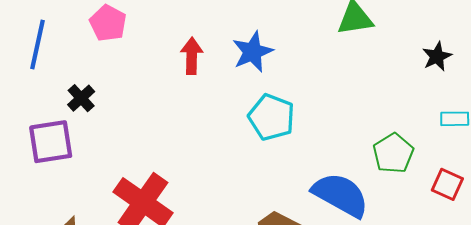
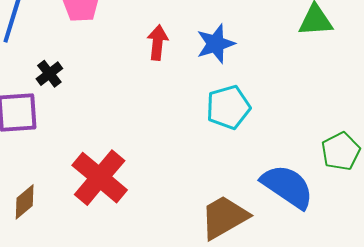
cyan pentagon: (272, 117) -> (228, 107), turned 30

